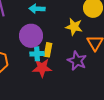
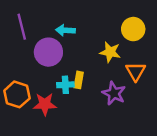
purple circle: (31, 36) -> (48, 52), moved
red star: (42, 68) -> (45, 104), moved

